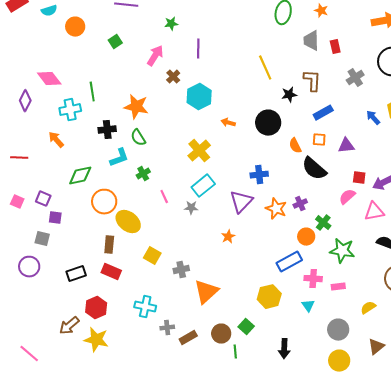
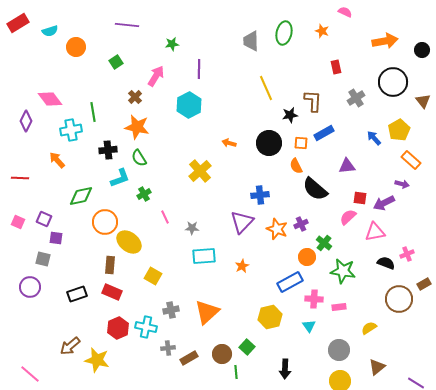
gray trapezoid: (311, 41) -> (251, 41), moved
brown cross: (173, 77) -> (135, 97), moved
cyan hexagon: (199, 97) -> (189, 105), moved
orange square: (319, 140) -> (301, 143), moved
cyan rectangle: (203, 186) -> (204, 256), moved, turned 35
orange star: (228, 237) -> (242, 266), moved
gray cross: (181, 270) -> (171, 310), moved
red hexagon: (96, 308) -> (118, 328), moved

